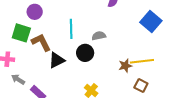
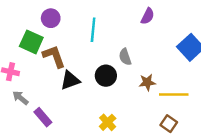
cyan line: (71, 29) -> (93, 30), moved
gray semicircle: (99, 36) -> (125, 57), turned -104
brown star: (125, 66) -> (147, 82), moved

